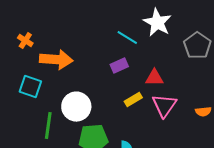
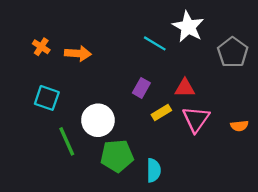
orange arrow: (56, 60) -> (78, 53), moved, size x0.7
purple rectangle: (119, 66) -> (141, 88), moved, turned -36
green line: (48, 126) -> (67, 141), turned -32

